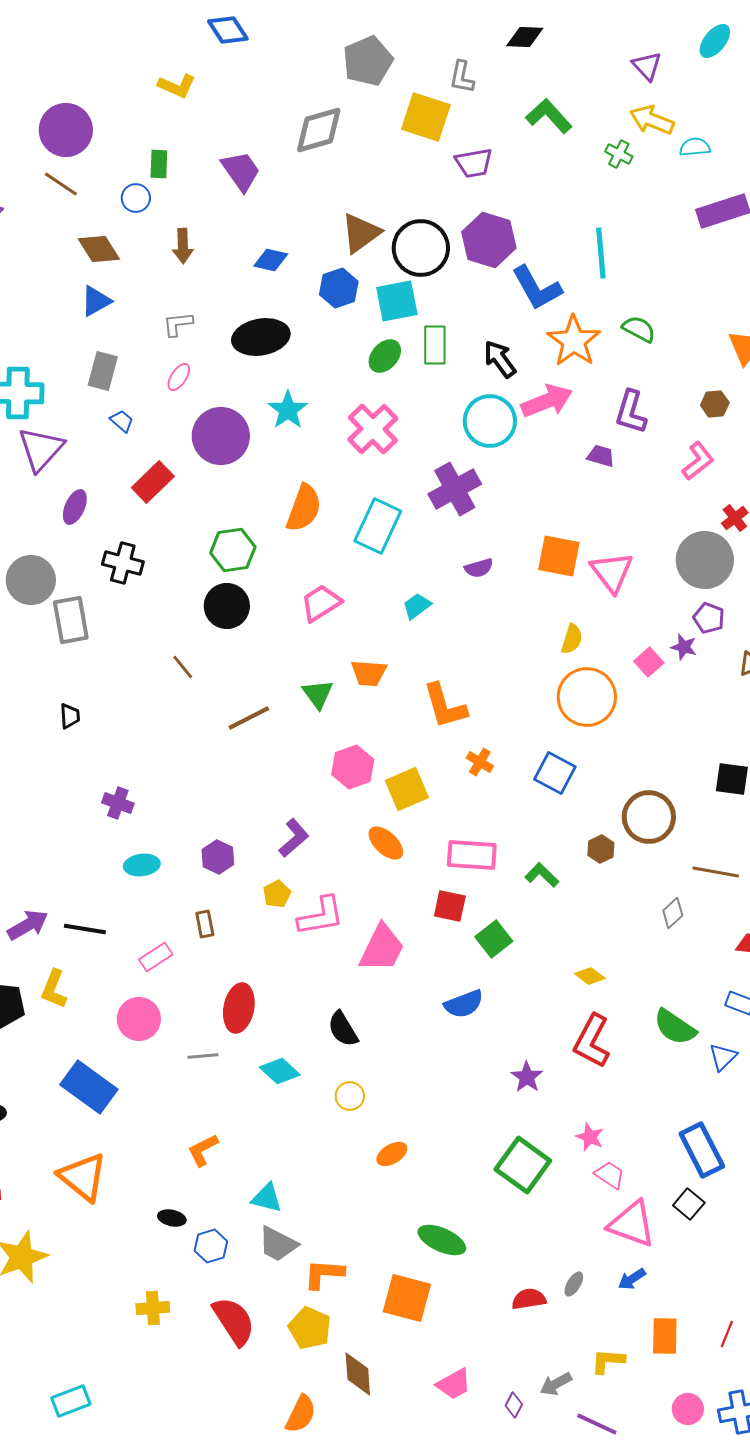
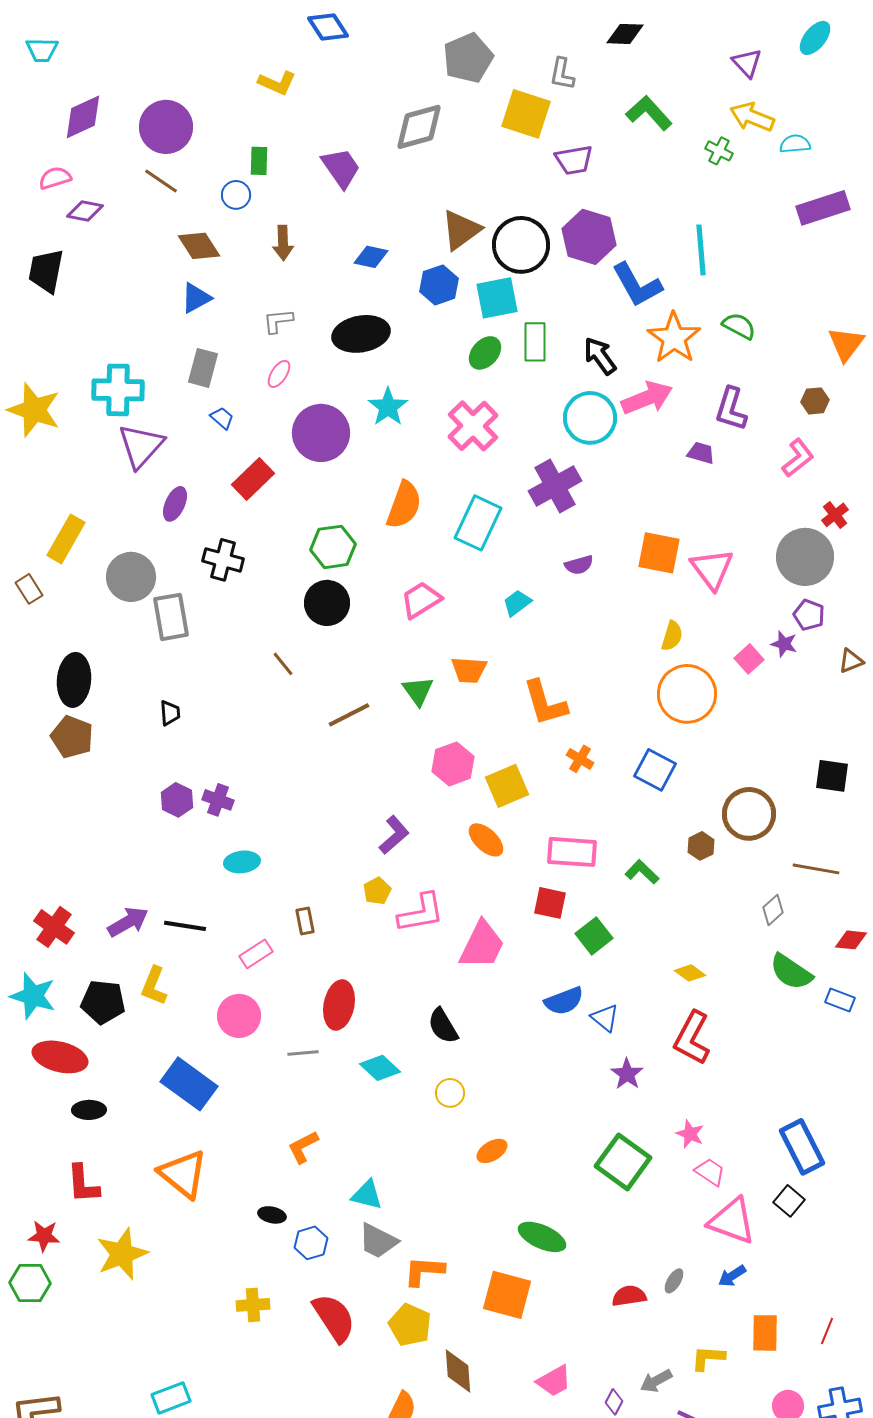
purple hexagon: (218, 857) -> (177, 800), moved
green semicircle: (675, 1027) -> (791, 972), moved
blue triangle: (723, 1057) -> (605, 1018), moved, turned -36

